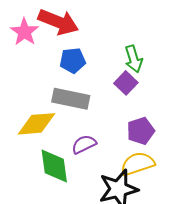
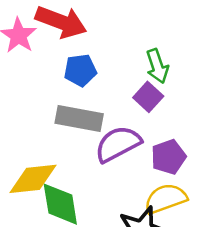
yellow diamond: (36, 124) -> (33, 179), moved
purple semicircle: (84, 144) -> (118, 144), moved, size x1.5

